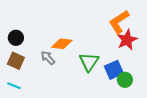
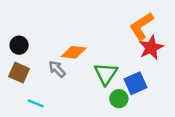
green circle: (125, 80) -> (119, 99), moved
cyan line: (14, 86) -> (36, 103), moved

